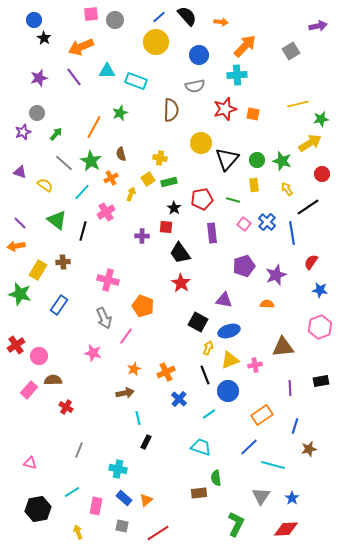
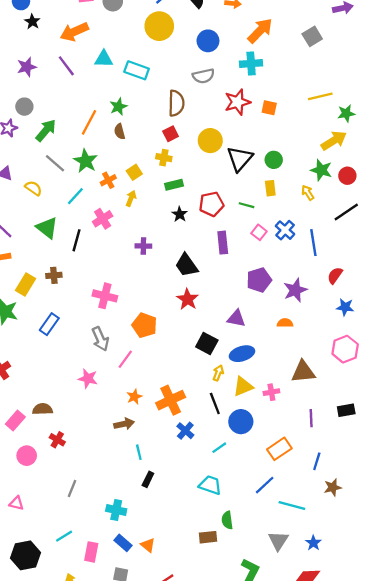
green arrow: (56, 134) -> (46, 130), size x1.5
brown semicircle: (121, 154) -> (120, 132), moved
green star: (282, 161) -> (321, 170), moved
yellow square: (148, 179) -> (134, 172), moved
black line: (308, 207) -> (346, 212), moved
red square: (166, 227) -> (171, 134), moved, turned -32
pink circle: (39, 356) -> (27, 456), moved
orange cross: (166, 372) -> (171, 400), size x1.4
orange triangle: (146, 500) -> (148, 545), turned -40

